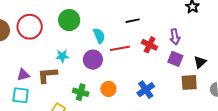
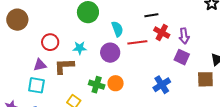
red circle: (30, 27) -> (50, 42), moved, size x0.7
purple arrow: (175, 37) -> (184, 36), moved
red cross: (150, 45) -> (162, 33), moved
purple square: (175, 59) -> (182, 57), moved
orange circle: (108, 89) -> (116, 83), moved

